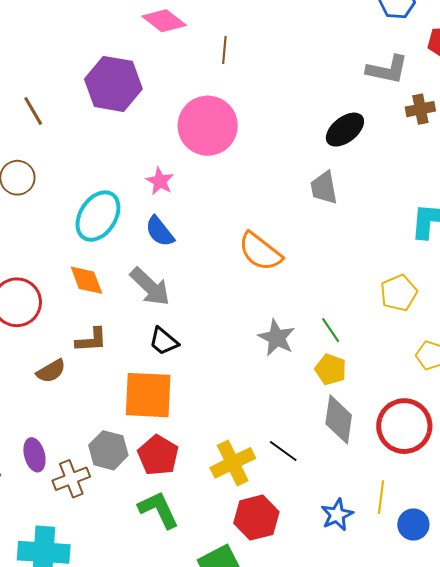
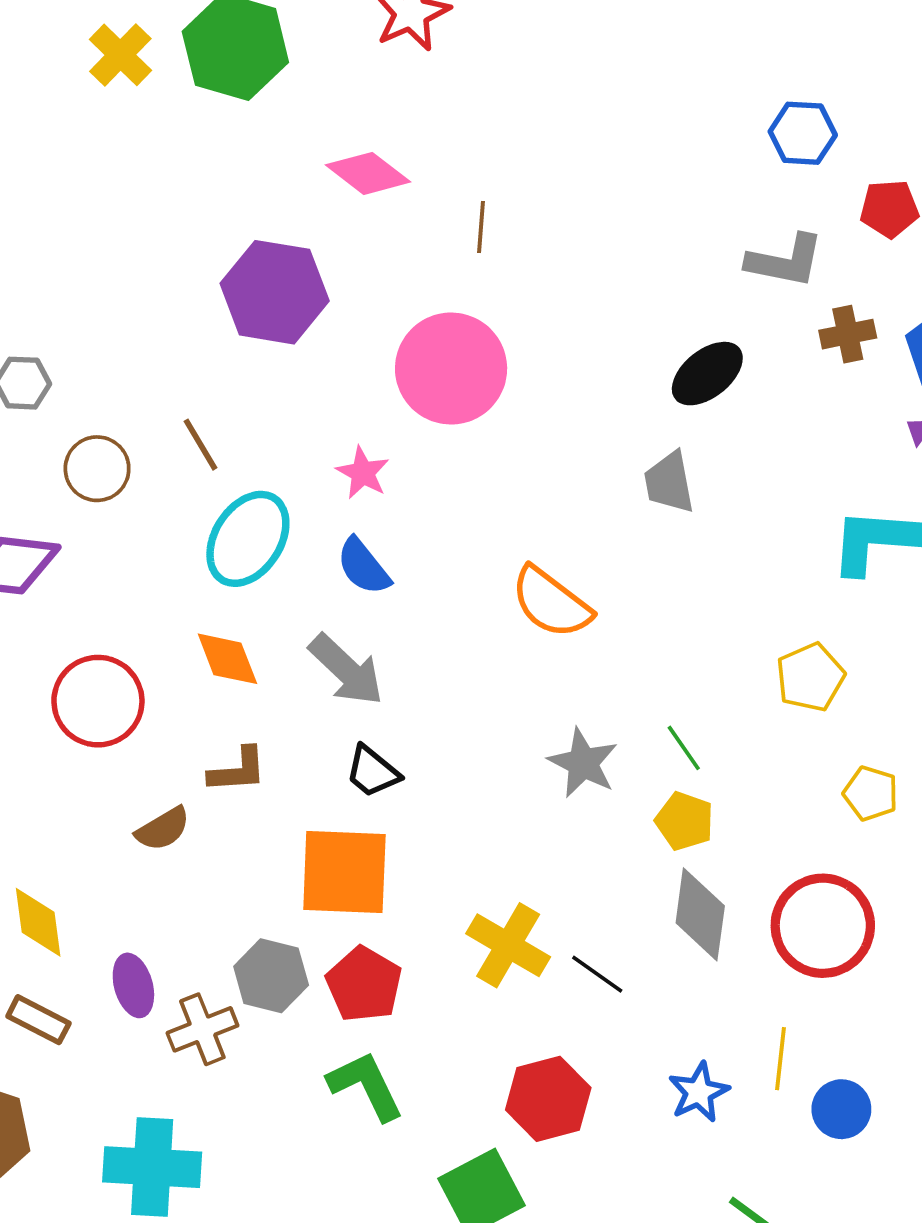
brown line: (33, 111) -> (200, 445), moved
yellow cross: (233, 463) -> (508, 945), moved, turned -33

